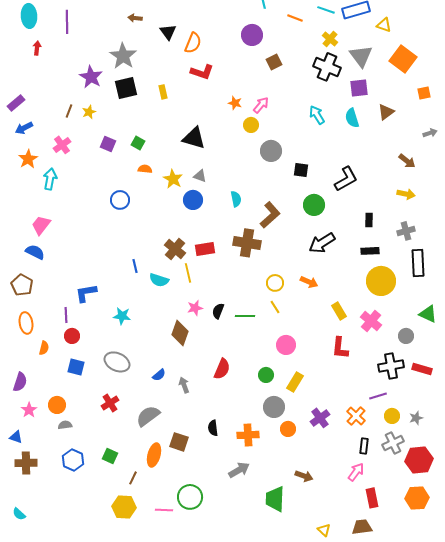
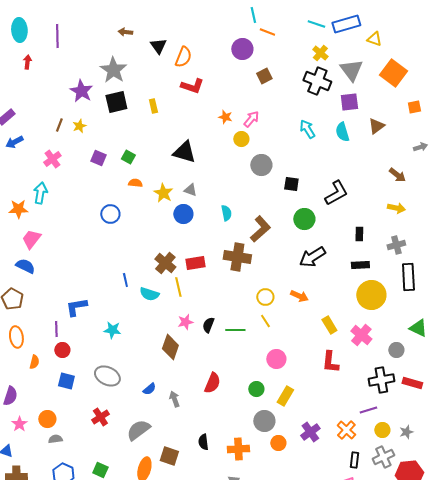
orange line: (295, 18) -> (267, 32), moved
orange star: (28, 159) -> (18, 209), moved, turned 30

